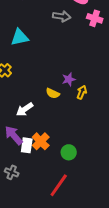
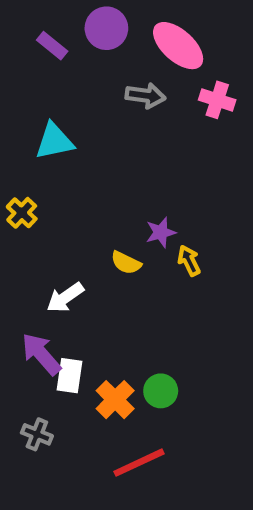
yellow arrow: (82, 92) -> (189, 261), turned -48
orange cross: (41, 141) -> (115, 400), moved
red line: (59, 185) -> (139, 463), turned 30

